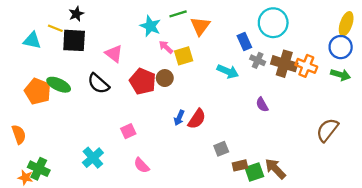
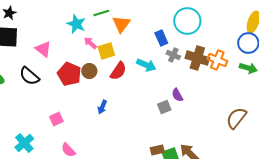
red semicircle: (197, 119) -> (118, 71), moved
gray square: (221, 149) -> (164, 107), moved

